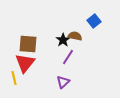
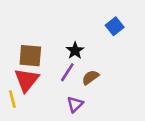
brown semicircle: (75, 36) -> (90, 77), moved, turned -48
purple line: (68, 57) -> (67, 72), moved

